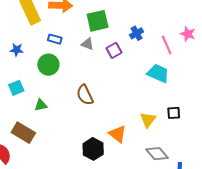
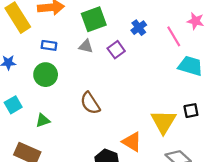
cyan trapezoid: (158, 73) -> (190, 66), moved
yellow triangle: (148, 120) -> (163, 122), size x1.4

